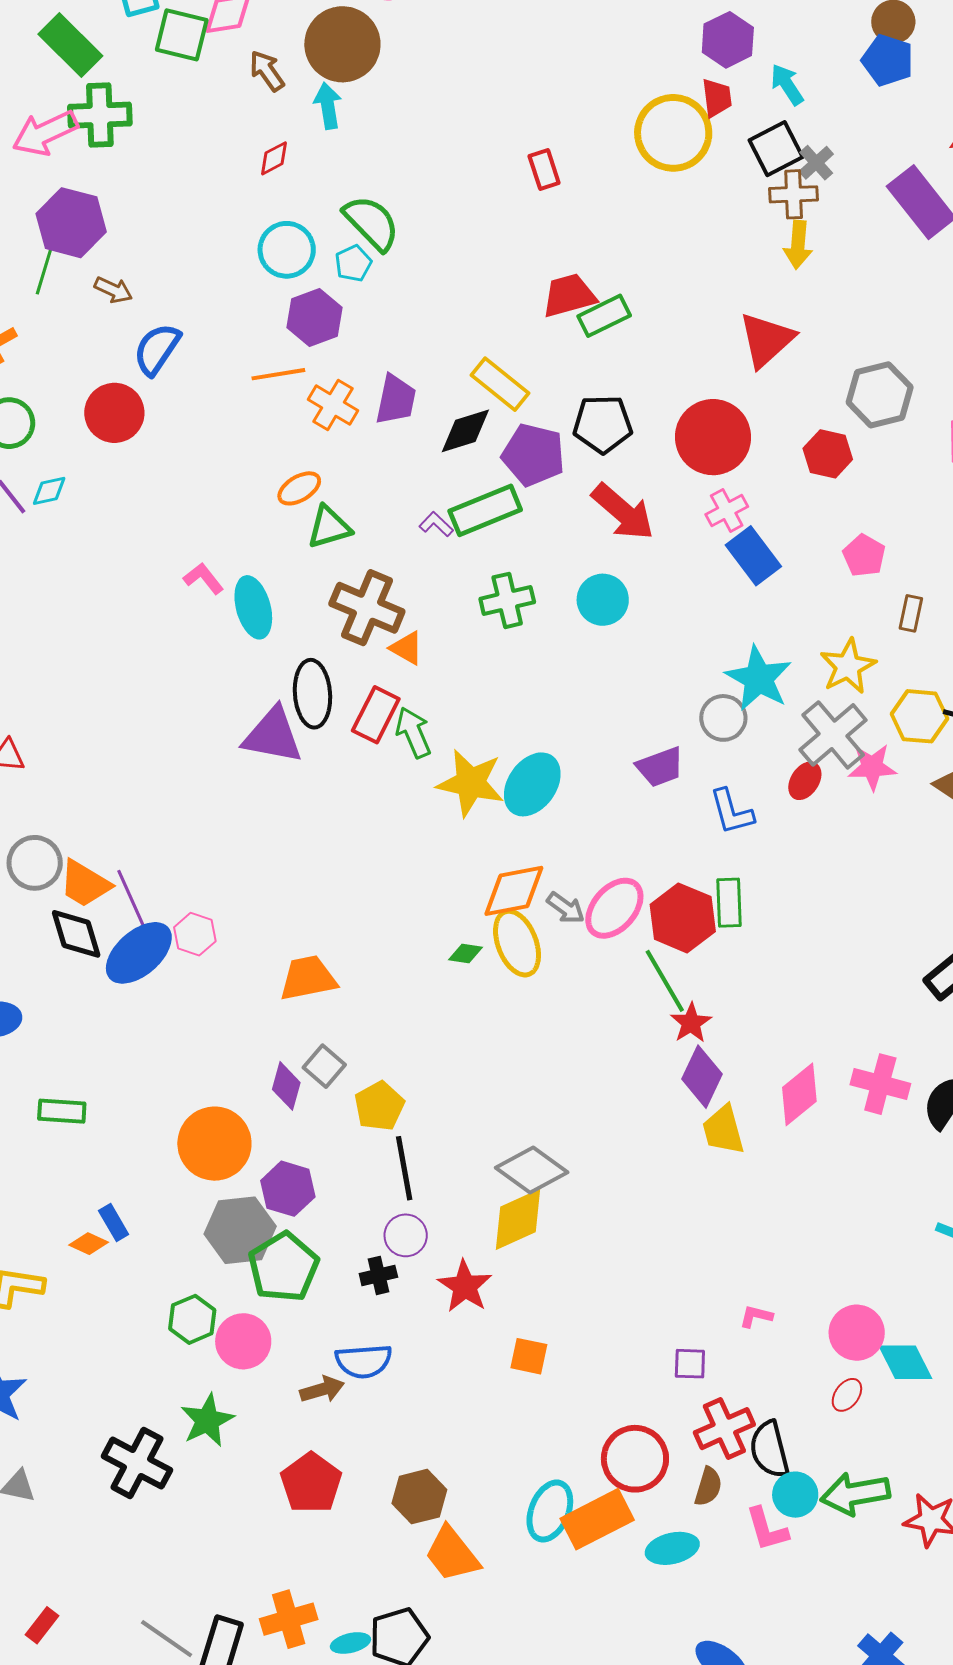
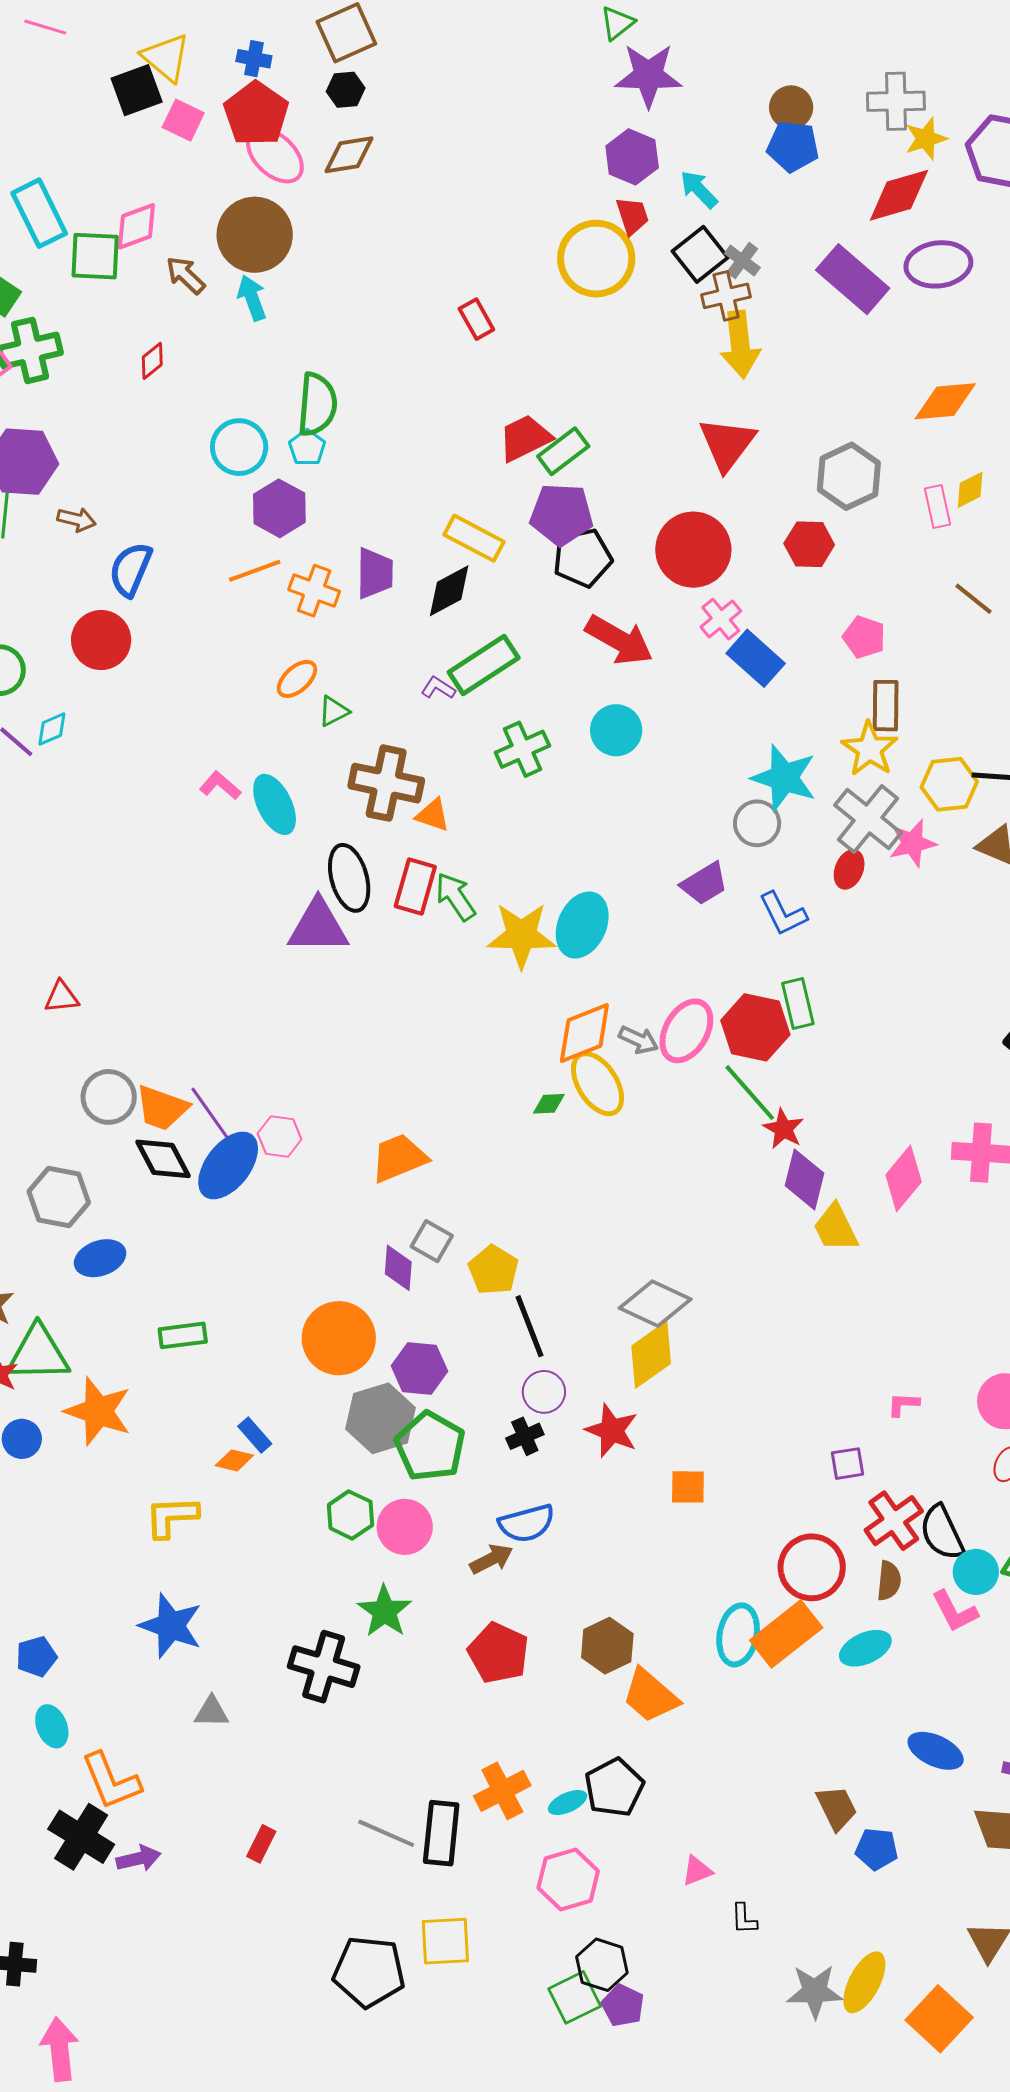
red diamond: (274, 158) -> (152, 361), moved
green semicircle: (371, 223) -> (317, 404), turned 60
yellow arrow: (798, 245) -> (740, 345), size x1.4
purple pentagon: (533, 455) -> (562, 514), moved
green triangle: (329, 527) -> (334, 711), size x0.7
brown rectangle: (911, 613) -> (886, 706), moved, size x1.4

